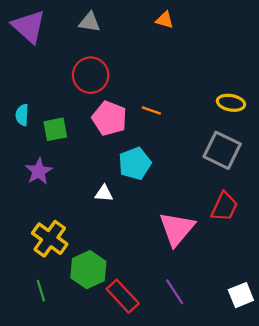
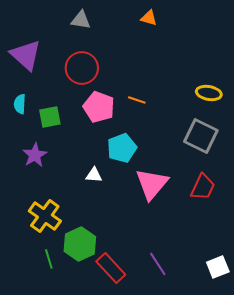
purple triangle: (29, 27) -> (26, 55), moved
pink triangle: (177, 229) -> (152, 184), moved
green line: (41, 291) -> (49, 259), moved

